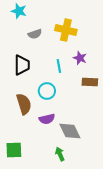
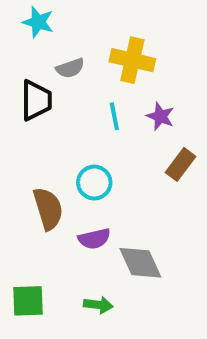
black trapezoid: (22, 65) -> (36, 100), moved
cyan line: (59, 66) -> (114, 116), moved
brown rectangle: (90, 82) -> (180, 164), turned -56
green arrow: (60, 154) -> (98, 305), moved, turned 120

